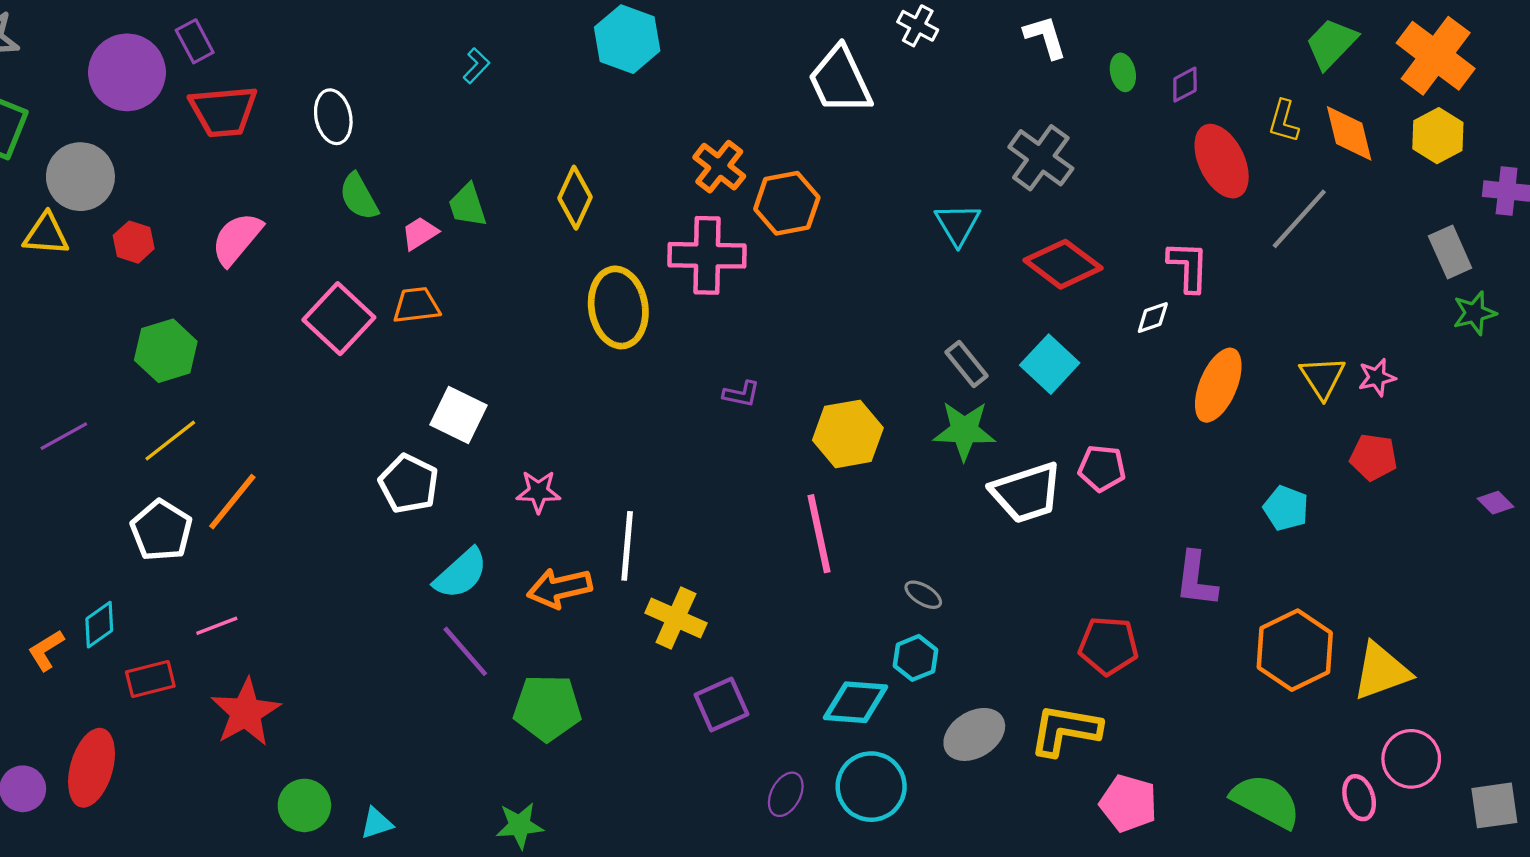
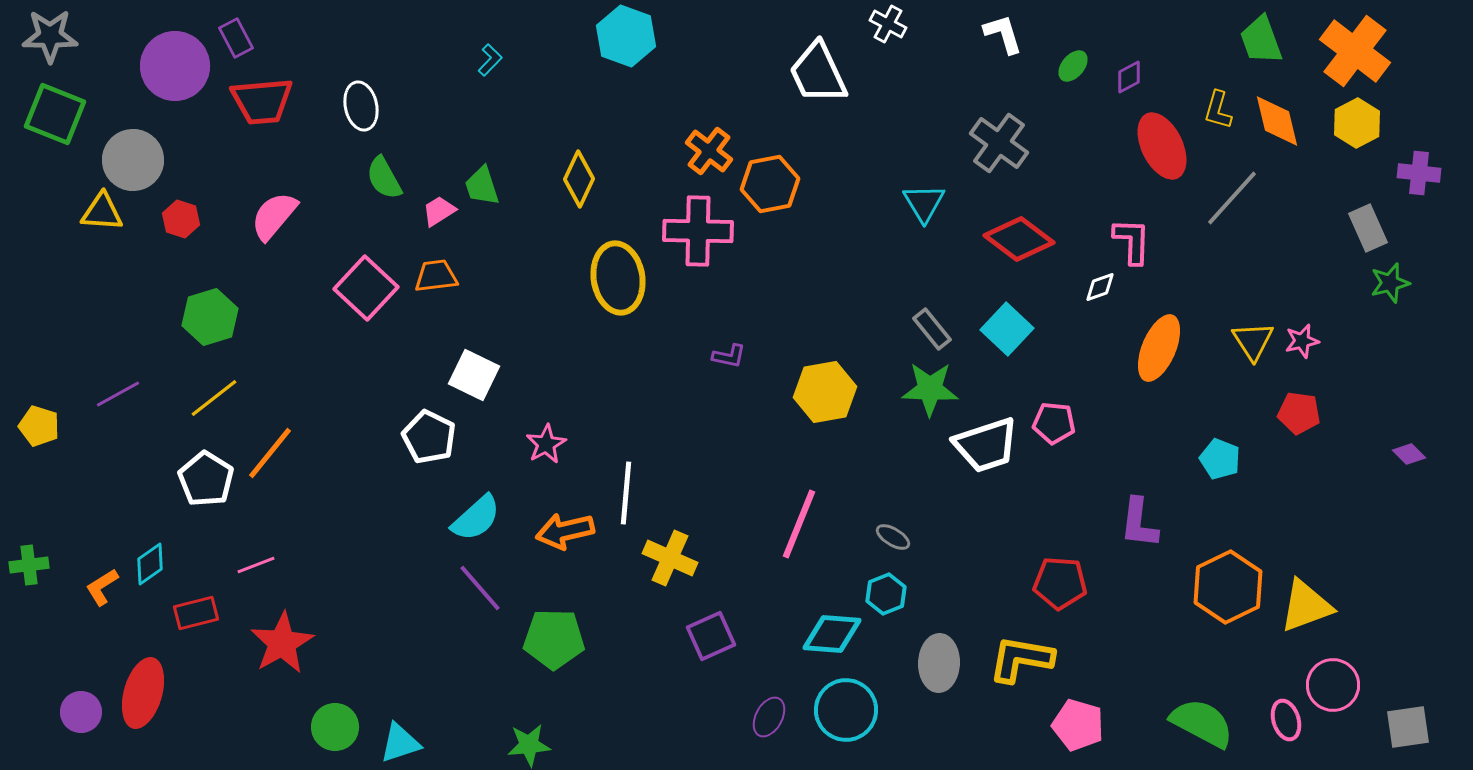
green trapezoid: (1331, 44) -> (1261, 40), turned -64
green ellipse: (1123, 72) -> (1073, 66), turned 52
pink star: (538, 492) -> (546, 444), turned -30
pink line: (819, 534) -> (799, 524), moved, turned 34
gray ellipse: (974, 734) -> (939, 663), turned -56
cyan triangle: (377, 823) -> (400, 743), size x1.4

